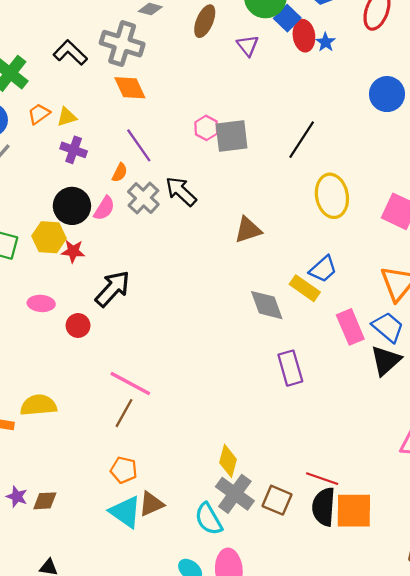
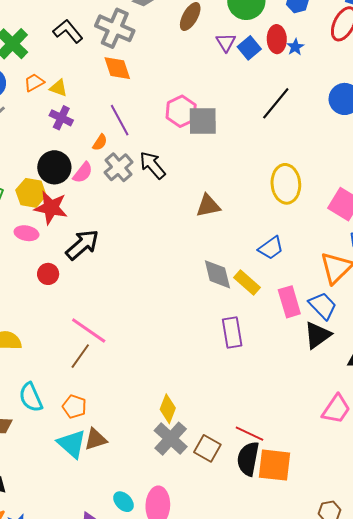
blue square: (287, 18) -> (249, 48), moved
yellow triangle: (67, 117) -> (58, 88), turned 30
pink hexagon: (206, 128) -> (181, 111), size x1.4
black line: (302, 140) -> (276, 103), moved
red star: (73, 251) -> (51, 208), size x1.6
yellow rectangle: (305, 288) -> (247, 282), moved
pink ellipse: (41, 303) -> (26, 233), moved
cyan semicircle: (209, 519) -> (31, 397), moved

